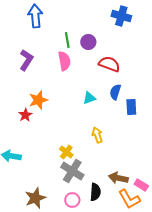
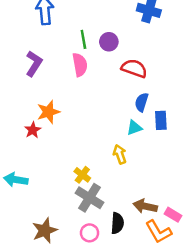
cyan triangle: (89, 98) -> (134, 128), moved

